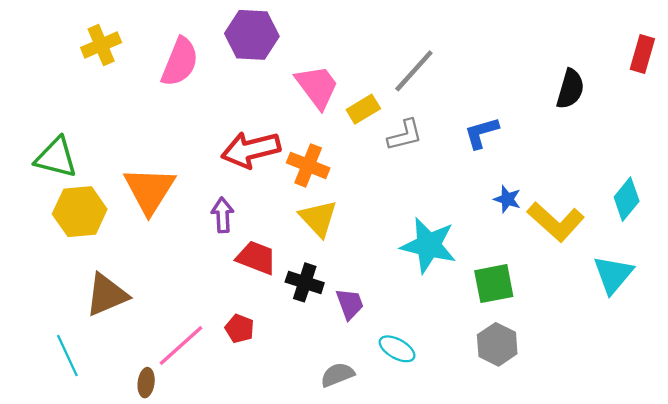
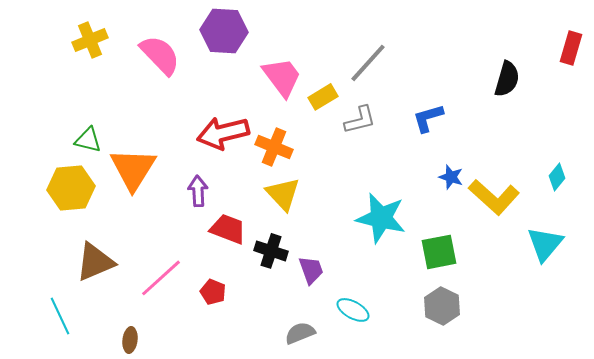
pink semicircle: (180, 62) -> (160, 55), turned -66
green triangle: (56, 158) -> (88, 140), moved, size x0.7
cyan diamond: (627, 199) -> (557, 177), size x0.7
pink line: (181, 345) -> (161, 278), moved

